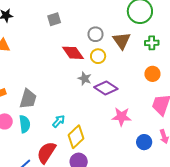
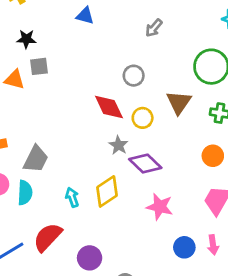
gray square: (54, 19) -> (39, 66), moved
gray circle: (95, 34) -> (134, 76), moved
cyan arrow: (59, 121) -> (72, 197), turned -72
yellow diamond: (76, 137) -> (107, 191), moved

